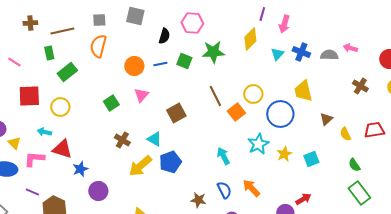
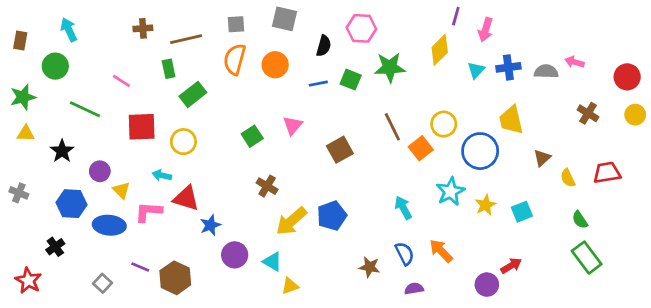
blue cross: (301, 52) -> (508, 67), turned -30
orange circle: (134, 66) -> (275, 65), moved
cyan triangle: (154, 139) -> (272, 262), moved
purple line: (32, 192) -> (140, 267), moved

